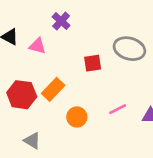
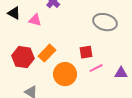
red square: (93, 63) -> (86, 52), moved
orange circle: (77, 117) -> (65, 74), size x1.5

